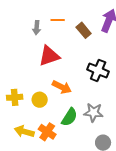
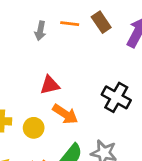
brown rectangle: (84, 30) -> (101, 22), moved
red triangle: (49, 56) -> (50, 85), moved, size x0.7

